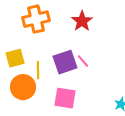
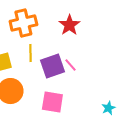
yellow line: (38, 70) -> (30, 53), moved

